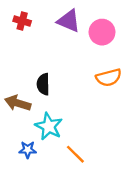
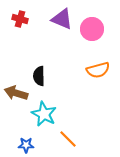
blue star: (28, 150) -> (26, 145), moved

